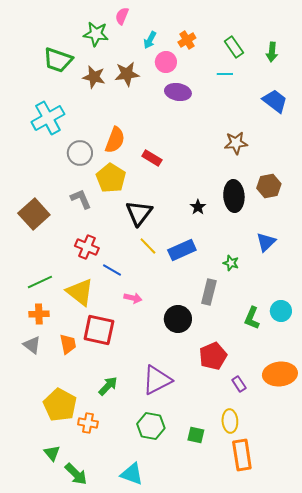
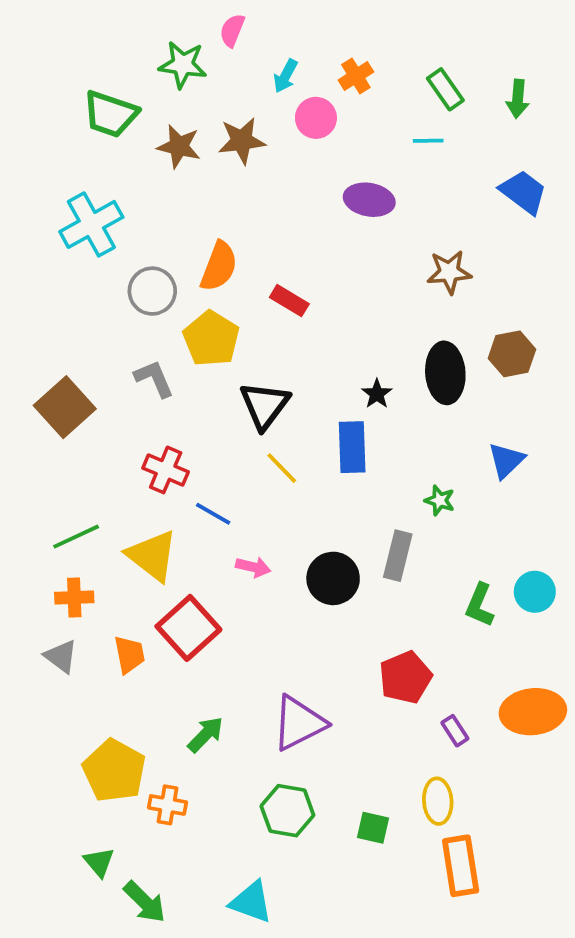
purple ellipse: (178, 92) -> (369, 200), moved
blue rectangle: (182, 250) -> (352, 447), moved, turned -68
black circle: (178, 319) -> (333, 578), moved
red square: (99, 330) -> (188, 628), turned 36

